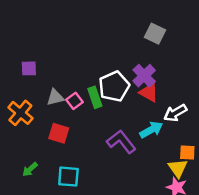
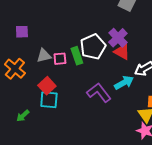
pink square: (74, 101) -> (60, 59), turned 32
red square: (59, 133) -> (47, 86), turned 30
cyan square: (68, 177) -> (49, 100), moved

